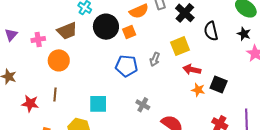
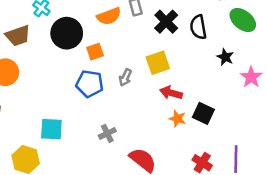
black semicircle: (211, 31) -> (198, 27), moved
orange square: (129, 32) -> (95, 52), moved
black star: (244, 34) -> (225, 57), moved
gray cross: (143, 105) -> (107, 133), turned 32

